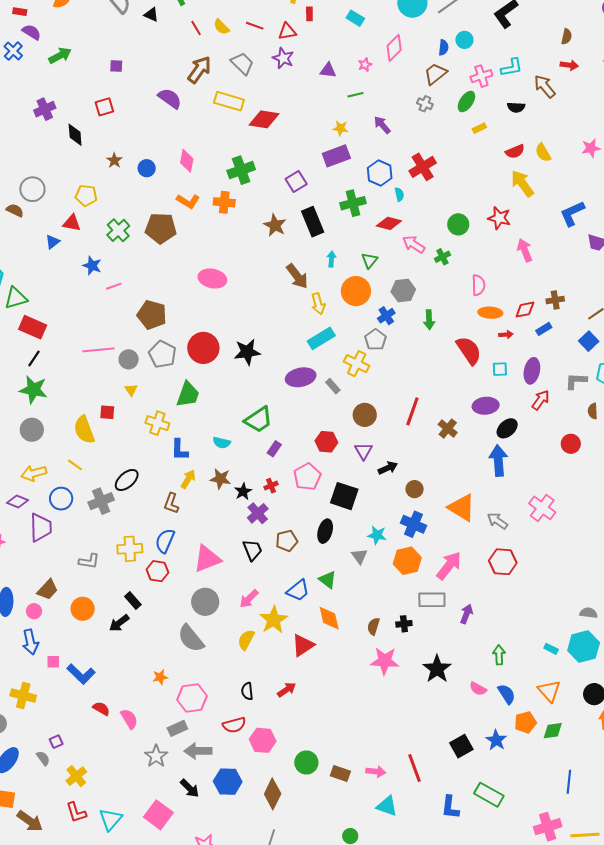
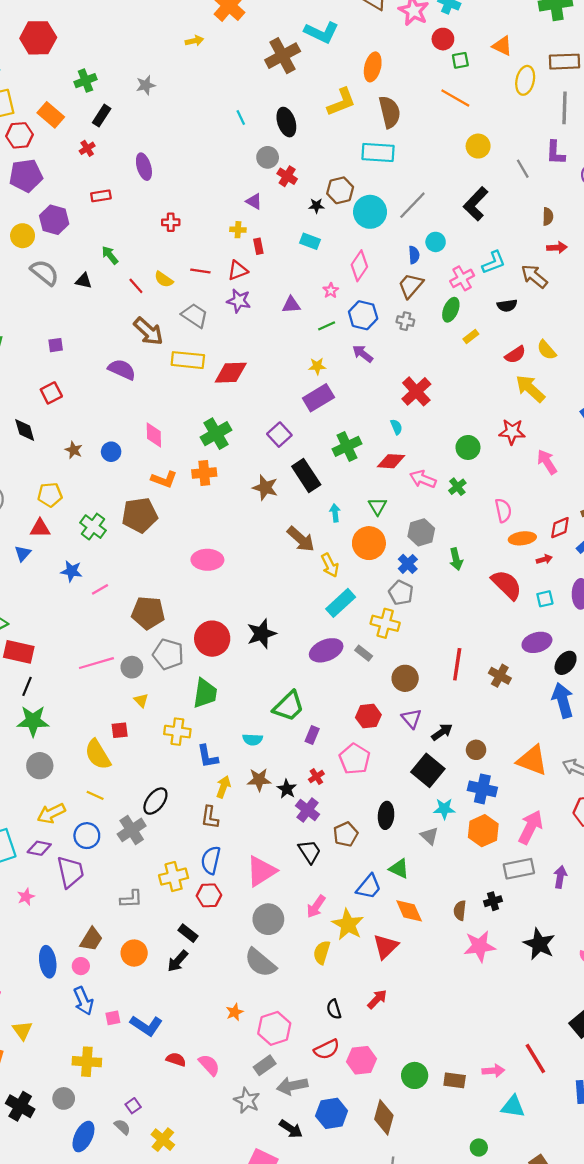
brown arrow: (199, 70) -> (148, 331), turned 108
blue hexagon: (380, 173) -> (363, 315), moved
black square: (344, 496) -> (428, 770), moved, turned 32

